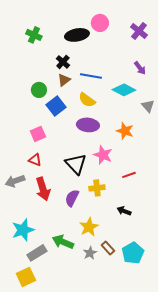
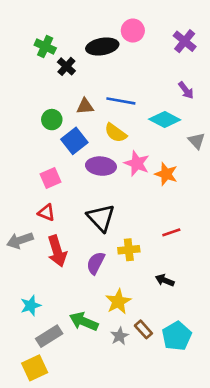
black cross: (63, 62) -> (66, 66), moved
brown triangle: (64, 80) -> (85, 106), turned 32
purple ellipse: (88, 125) -> (101, 166), moved
pink star: (103, 155) -> (137, 163), moved
cyan star: (23, 230) -> (31, 306), size x0.7

